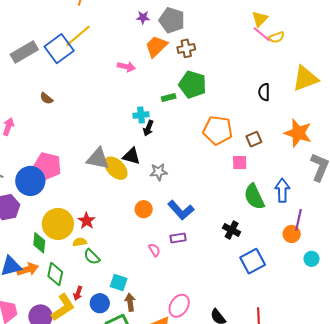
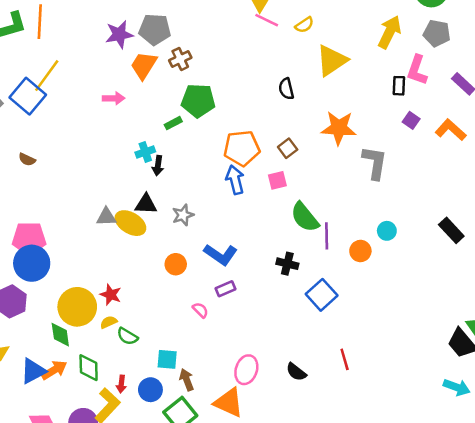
purple star: (143, 17) -> (119, 34), size x1.6
yellow semicircle: (276, 37) -> (304, 25), moved
gray triangle: (98, 159) -> (106, 217), size x0.7
pink pentagon: (47, 166) -> (29, 239), moved
blue arrow: (282, 190) -> (235, 180), moved
purple line: (299, 220) -> (327, 236), moved
cyan circle: (312, 259) -> (387, 231), moved

